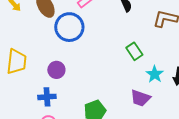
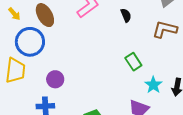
blue circle: (69, 27) -> (30, 42), moved

